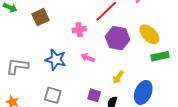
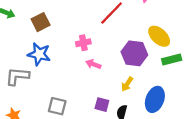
pink cross: (79, 30) -> (83, 43), moved
purple hexagon: (118, 38) -> (134, 53), moved
blue star: (56, 60) -> (39, 54), moved

